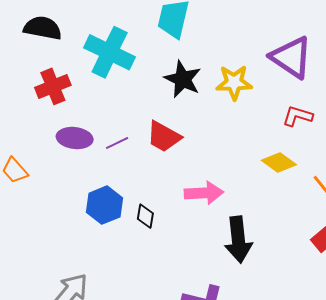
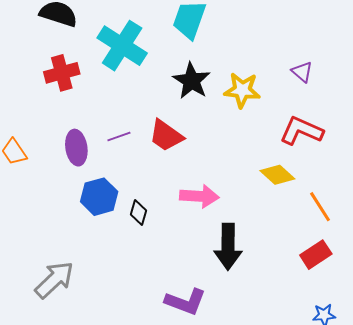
purple triangle: (291, 57) -> (302, 72), size x0.5
red L-shape: (298, 116) -> (301, 131), size x1.4
purple ellipse: (75, 138) -> (76, 148), moved, turned 68

